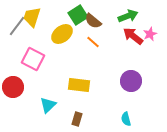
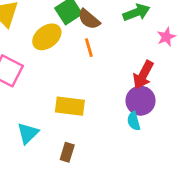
red arrow: (133, 36) -> (143, 75), moved, turned -100
orange line: (93, 42) -> (89, 48), turned 32
cyan semicircle: (126, 119) -> (134, 121), moved

